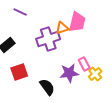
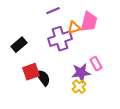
purple line: (20, 12) -> (53, 11), moved, turned -48
yellow cross: (95, 74) -> (79, 87), moved
black semicircle: (47, 87) -> (43, 78), moved

